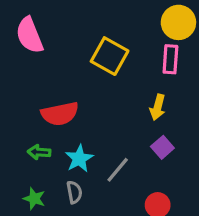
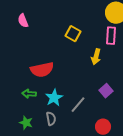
pink semicircle: (29, 35) -> (23, 21), size x0.6
yellow square: (110, 56) -> (73, 34), size x0.7
yellow arrow: (158, 107) -> (96, 57), moved

